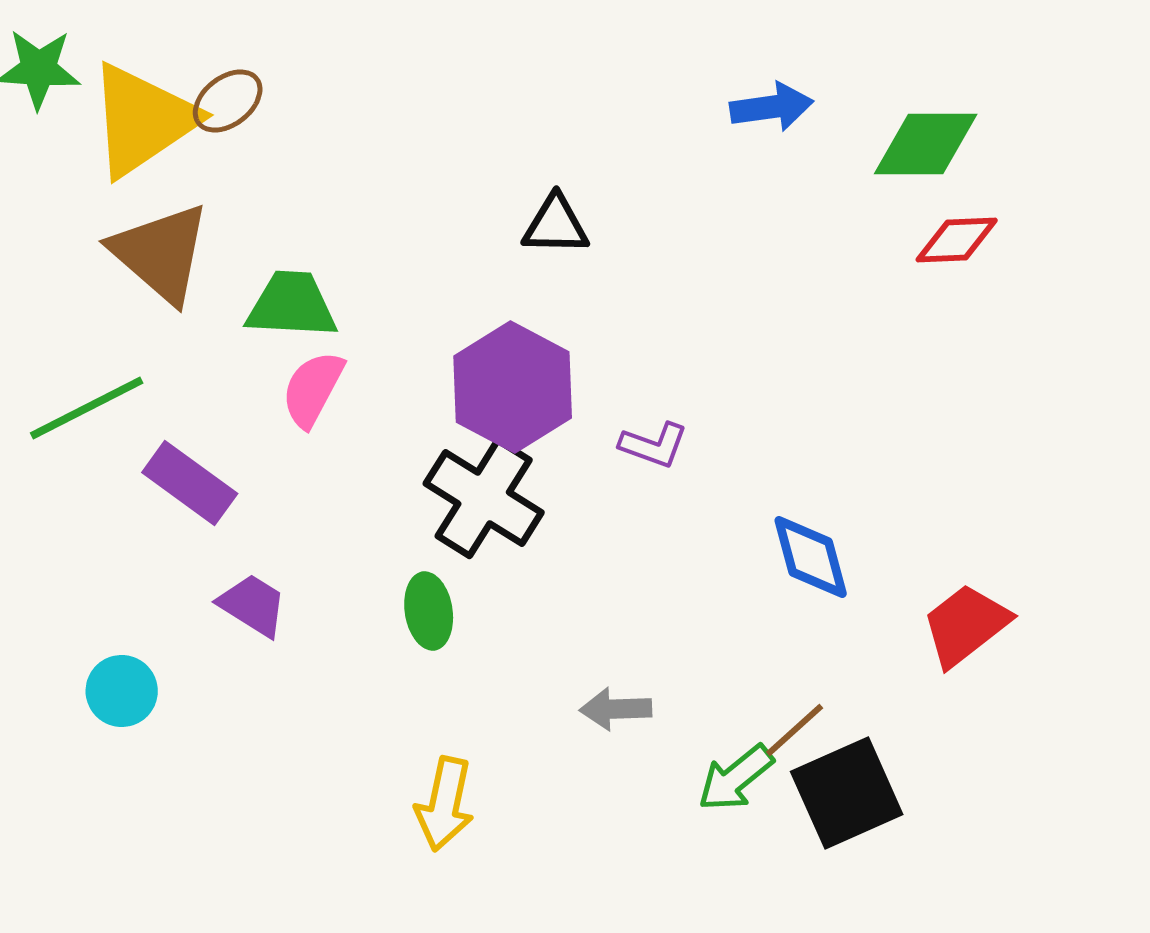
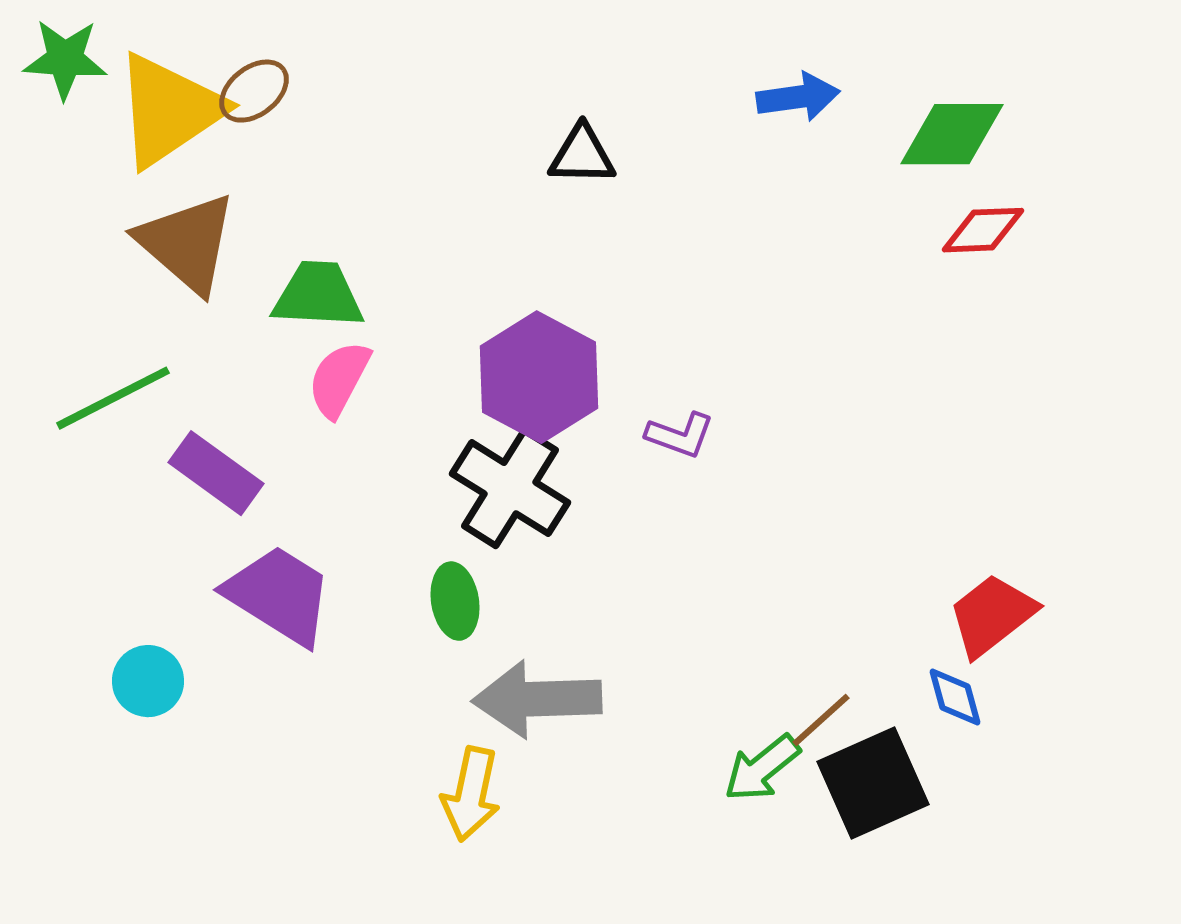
black triangle: (556, 225) -> (582, 155), moved
blue diamond: (811, 557) -> (955, 697), moved, size x0.7
purple trapezoid: (253, 605) -> (279, 595), size x1.6
gray arrow: (616, 709) -> (537, 699), moved, size x1.8

